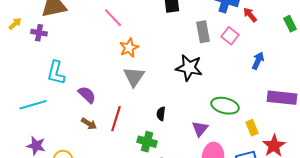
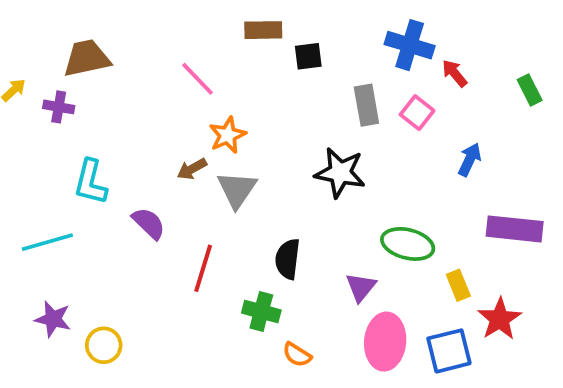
black semicircle: (161, 114) -> (288, 259), size x1.5
brown arrow: (89, 124) -> (192, 169), moved, turned 119

